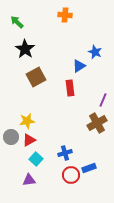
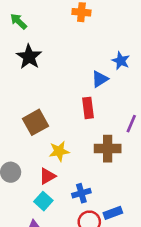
brown square: (36, 77) -> (36, 122), moved
yellow star: (27, 121) -> (59, 151), moved
brown cross: (97, 123) -> (108, 149), moved, turned 30
red triangle: (29, 140) -> (47, 176), moved

